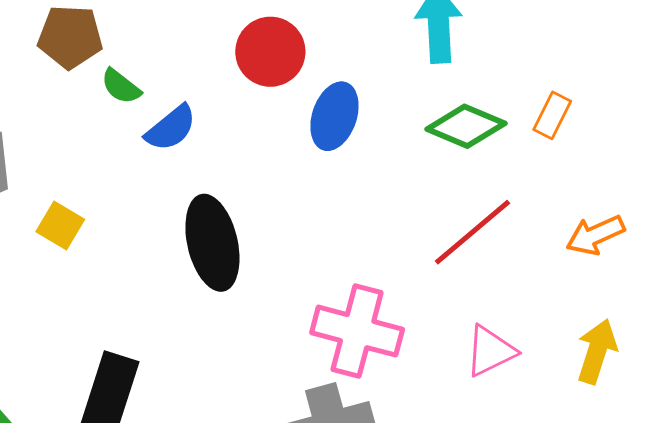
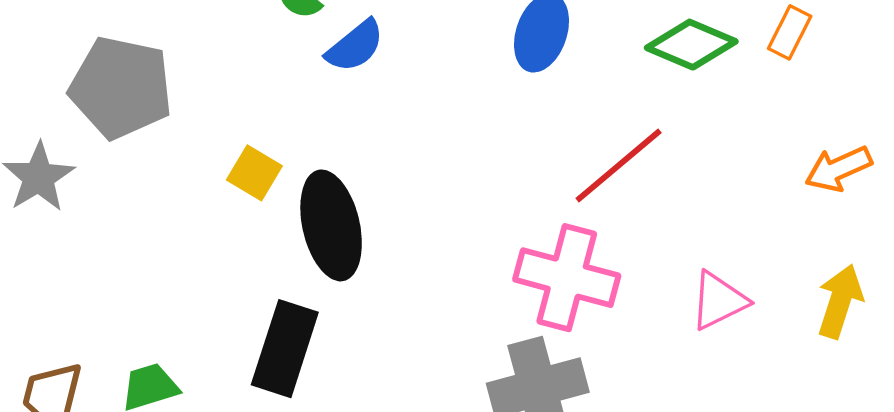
yellow square: (60, 225) -> (254, 173), moved
red line: (473, 232) -> (619, 165), moved
black ellipse: (212, 243) -> (331, 225), moved

